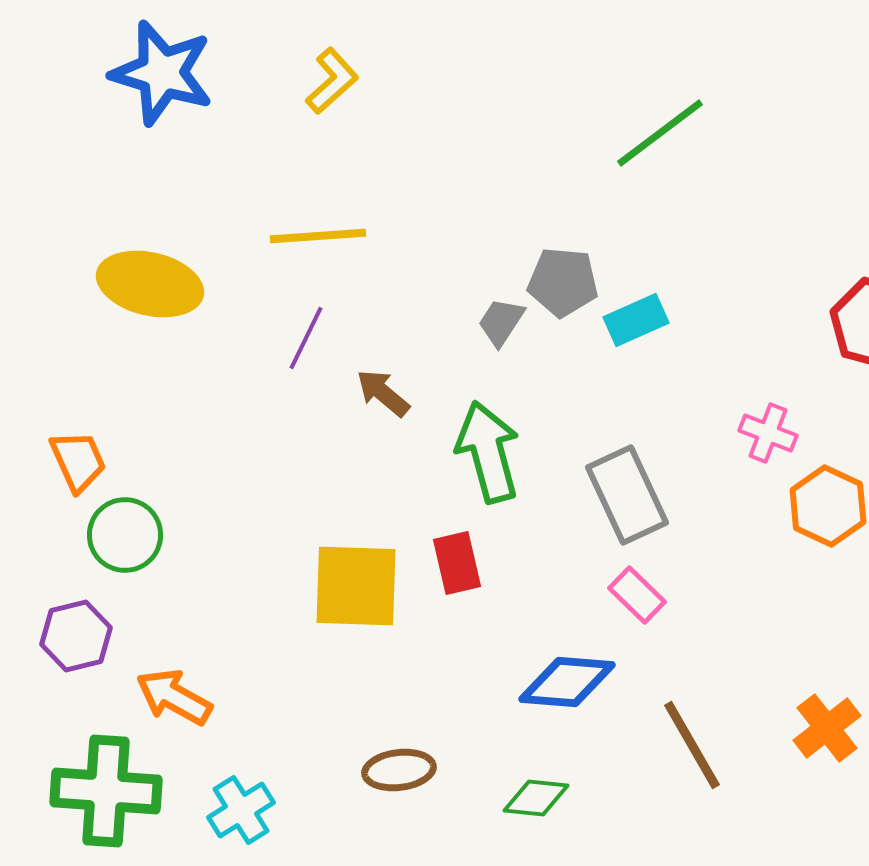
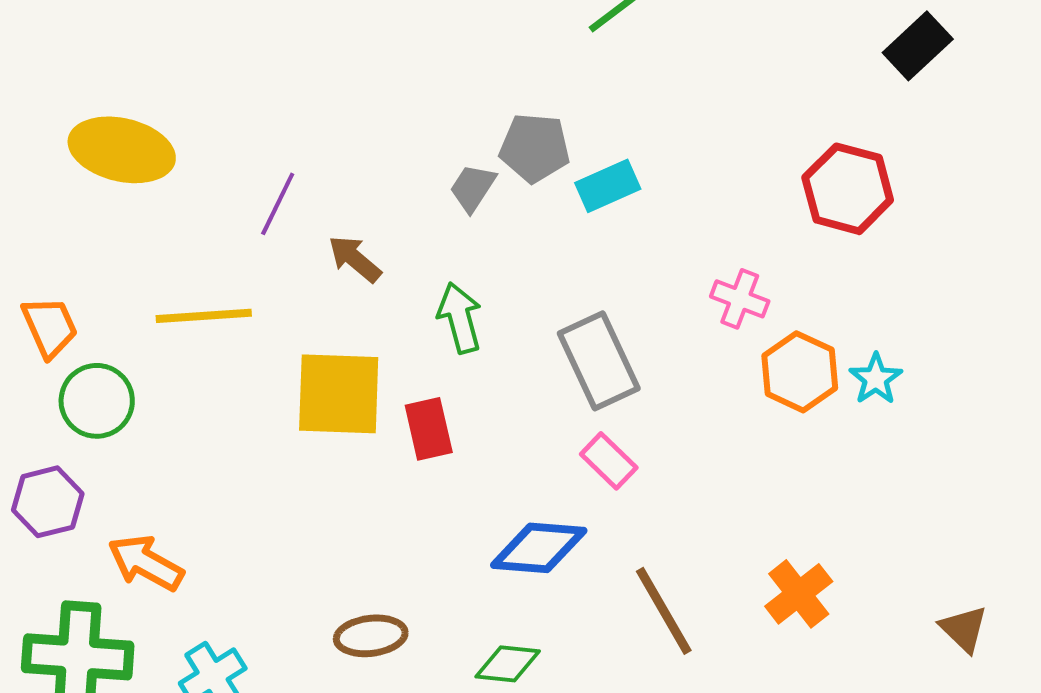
yellow line: (318, 236) -> (204, 316), moved
green arrow: (488, 452) -> (460, 318), size x0.7
yellow square: (356, 586) -> (339, 394), moved

